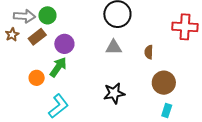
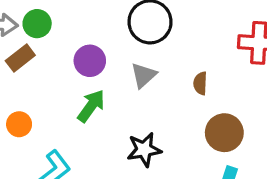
purple circle: (64, 44) -> (90, 61), moved
gray triangle: (114, 47) -> (144, 75), turned -42
green arrow: (58, 67) -> (91, 106), moved

